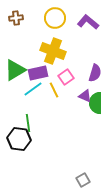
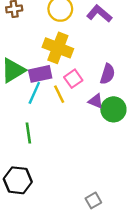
cyan line: (33, 89) -> (34, 93), turned -30
black hexagon: (19, 139) -> (18, 180), moved

